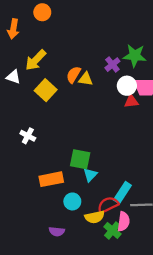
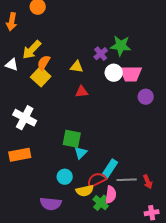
orange semicircle: (73, 75) -> (44, 63), moved
red triangle: (131, 101) -> (82, 92), moved
white cross: (28, 136) -> (25, 118), size x1.6
orange rectangle: (51, 179) -> (20, 155), moved
purple semicircle: (57, 232) -> (51, 204), size x1.5

